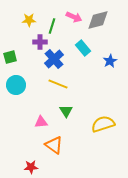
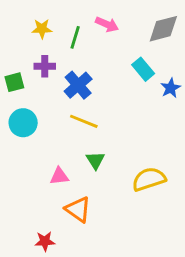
gray diamond: (98, 20) -> (163, 29), moved
purple cross: (40, 42) -> (45, 66), moved
cyan rectangle: (83, 48) -> (143, 69), moved
blue star: (110, 61) -> (171, 88), moved

